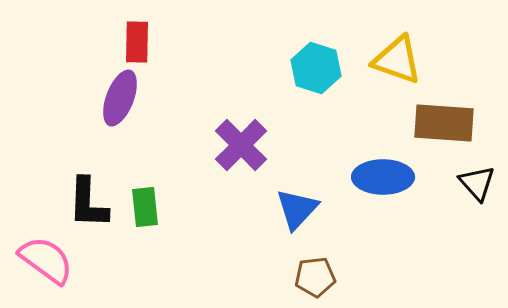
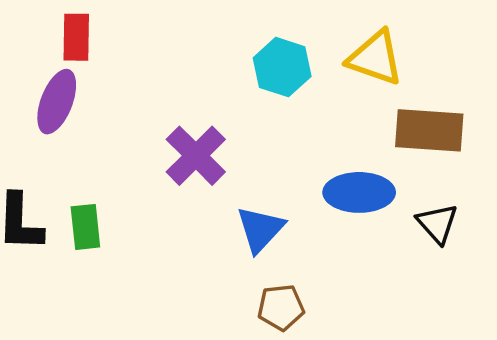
black triangle: (477, 183) -> (437, 223), moved

